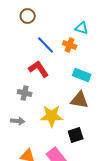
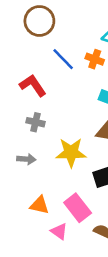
brown circle: (28, 16) -> (39, 21), size x1.5
red L-shape: (39, 69) -> (33, 85), moved

